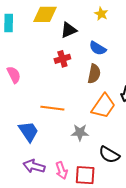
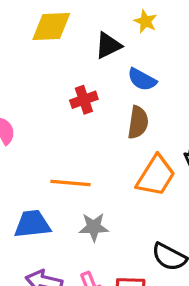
black triangle: (69, 30) -> (108, 45), moved
blue trapezoid: (29, 132) -> (32, 224), turned -60
gray star: (80, 132) -> (94, 227), moved

